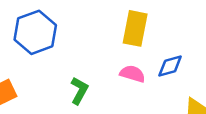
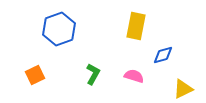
pink semicircle: (132, 74) -> (134, 76), moved

